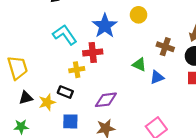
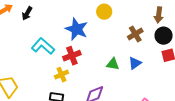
brown cross: (165, 47) -> (135, 34), turned -35
green triangle: (139, 64) -> (113, 64), moved

